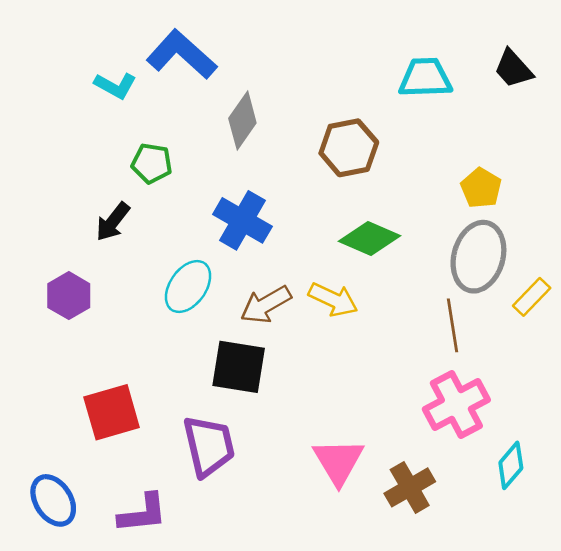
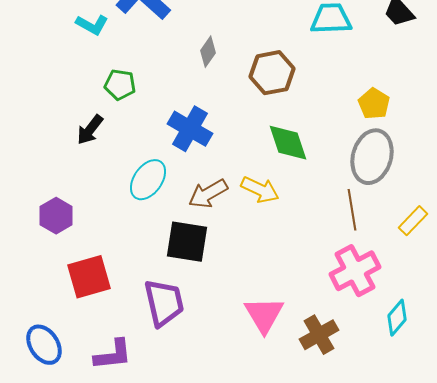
gray diamond: (242, 121) -> (208, 52), moved, size x0.7
green diamond: (370, 239) -> (288, 143), turned 48
purple hexagon: (69, 296) -> (56, 216), moved
yellow rectangle: (532, 297) -> (413, 221), moved

